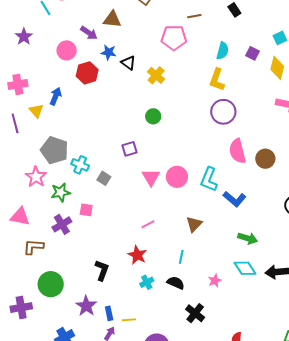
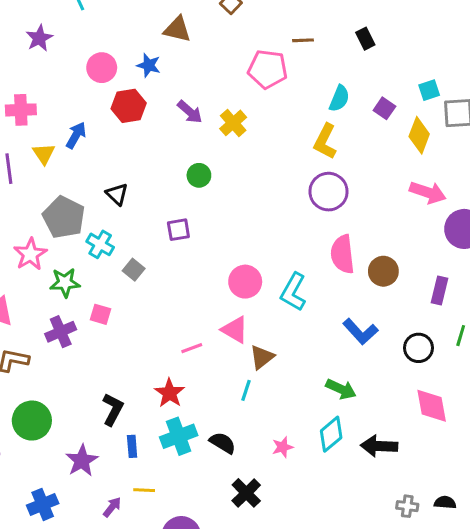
purple arrow: (89, 33) -> (190, 112), moved
blue star: (109, 52) -> (149, 65), moved
black triangle: (128, 63) -> (117, 194), moved
green circle: (153, 116) -> (199, 175), moved
pink triangle: (151, 177) -> (235, 330), moved, turned -36
blue L-shape: (234, 199) -> (360, 331), moved
cyan line: (181, 257) -> (246, 390), moved
cyan diamond: (245, 268) -> (331, 434), turned 75
cyan cross: (147, 282) -> (179, 436), size x1.6
blue rectangle: (109, 313) -> (132, 446), moved

